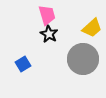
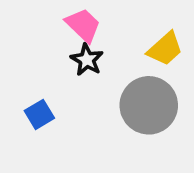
pink trapezoid: (47, 15) -> (83, 25), turned -30

